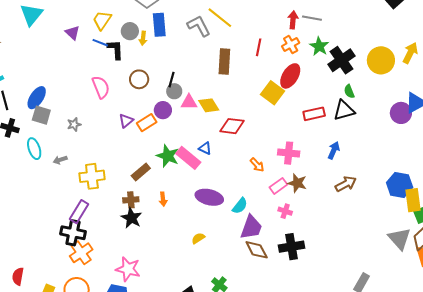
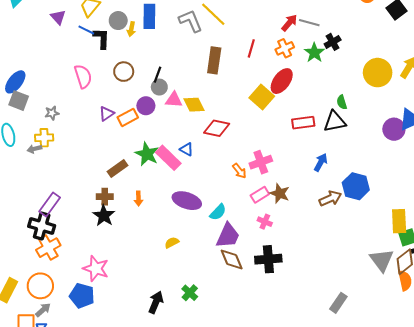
red arrow: (293, 20) -> (289, 23), turned 30
black cross: (341, 60) -> (333, 42), moved, size x0.6
pink cross: (289, 153) -> (261, 162), moved, turned -30
yellow cross: (92, 176) -> (44, 138), moved, size x0.7
blue hexagon: (400, 185) -> (356, 186), moved

